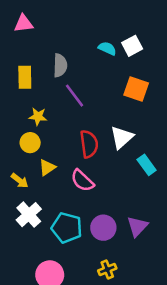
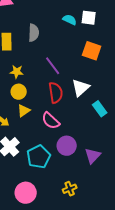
white square: (132, 46) -> (89, 18), turned 35
purple line: (75, 96) -> (53, 66), moved
yellow circle: (30, 143) -> (19, 92), moved
cyan pentagon: (67, 228) -> (39, 157), turned 30
purple circle: (103, 228) -> (67, 146), moved

